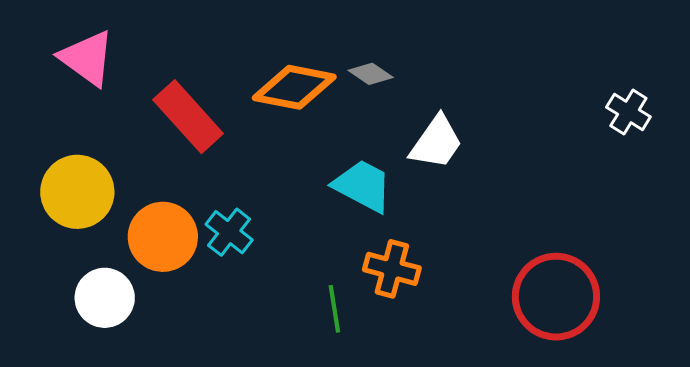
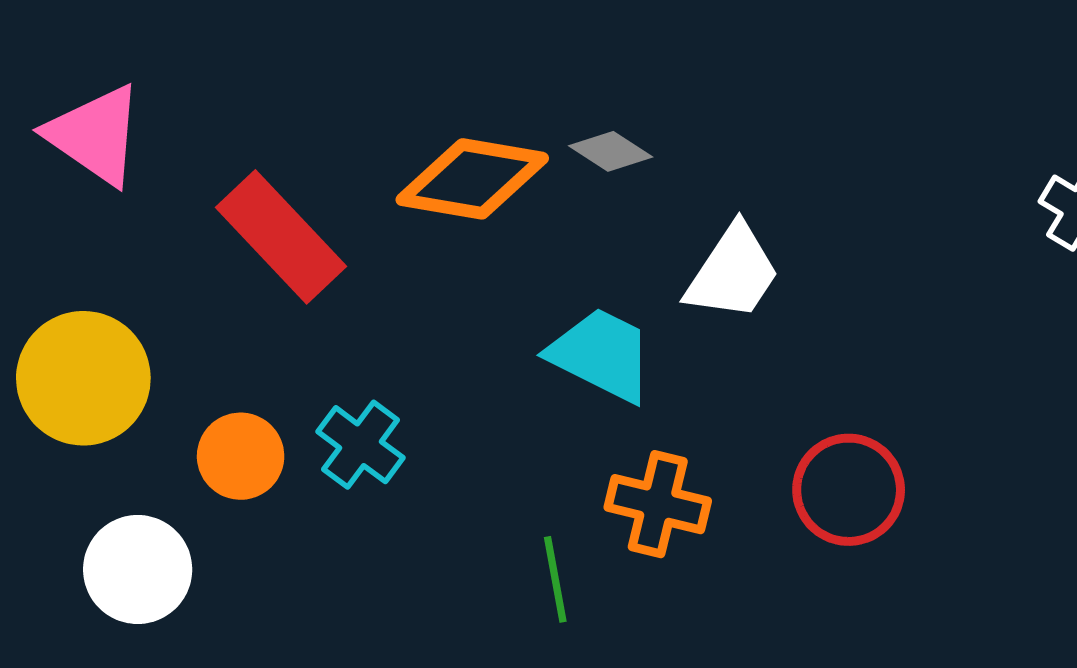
orange circle: (163, 237) -> (241, 456), size x0.7
red circle: (556, 297) -> (849, 490), moved, size x0.7

